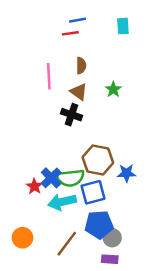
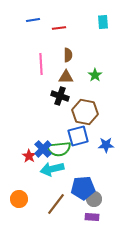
blue line: (77, 20) -> (33, 20), moved
brown triangle: (79, 92) -> (66, 77), turned -35
brown hexagon: (98, 160) -> (85, 112), moved
blue square: (93, 192) -> (78, 136), moved

